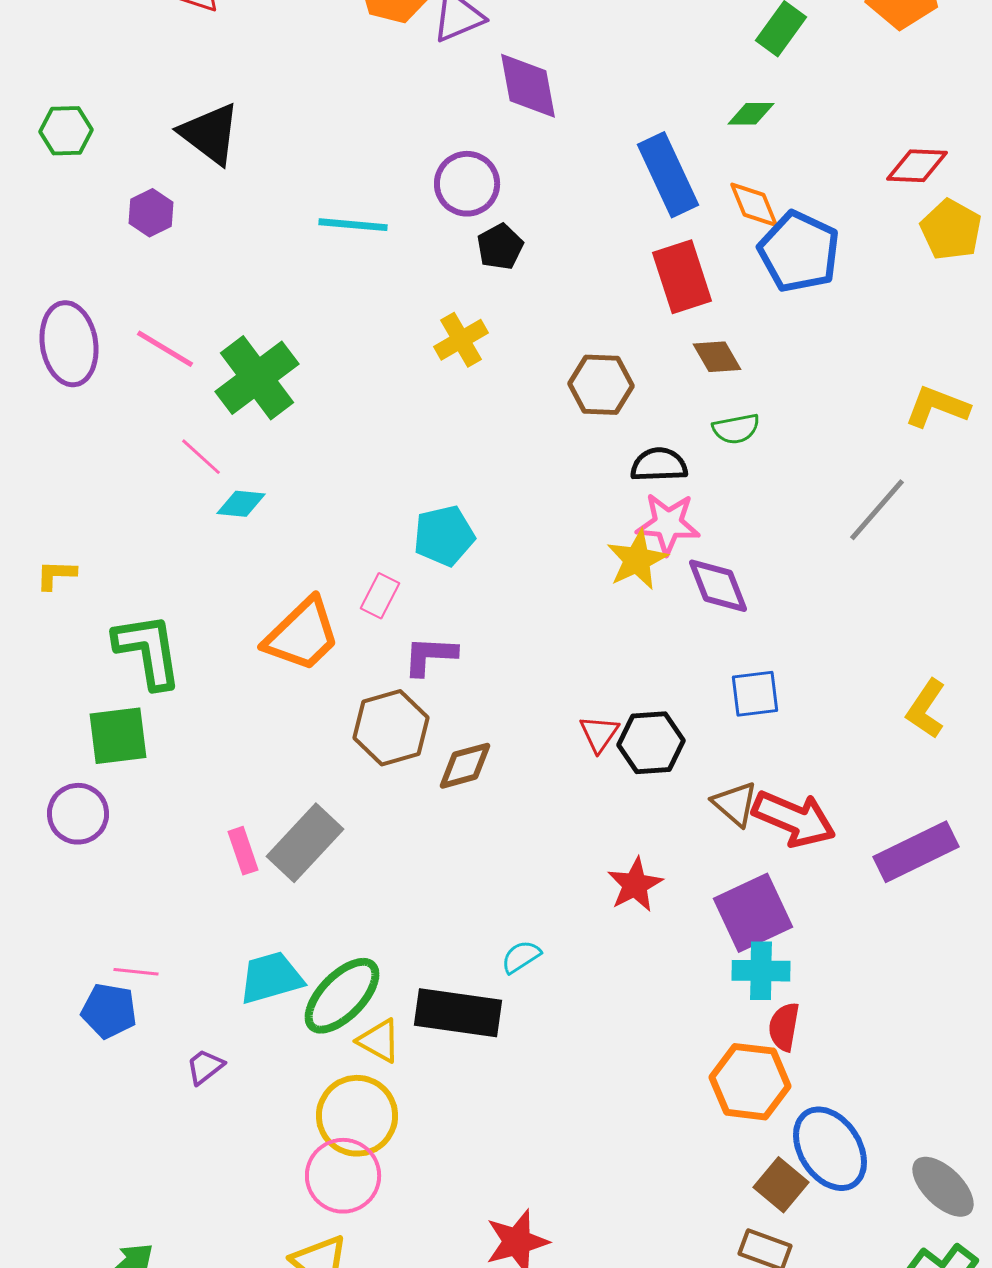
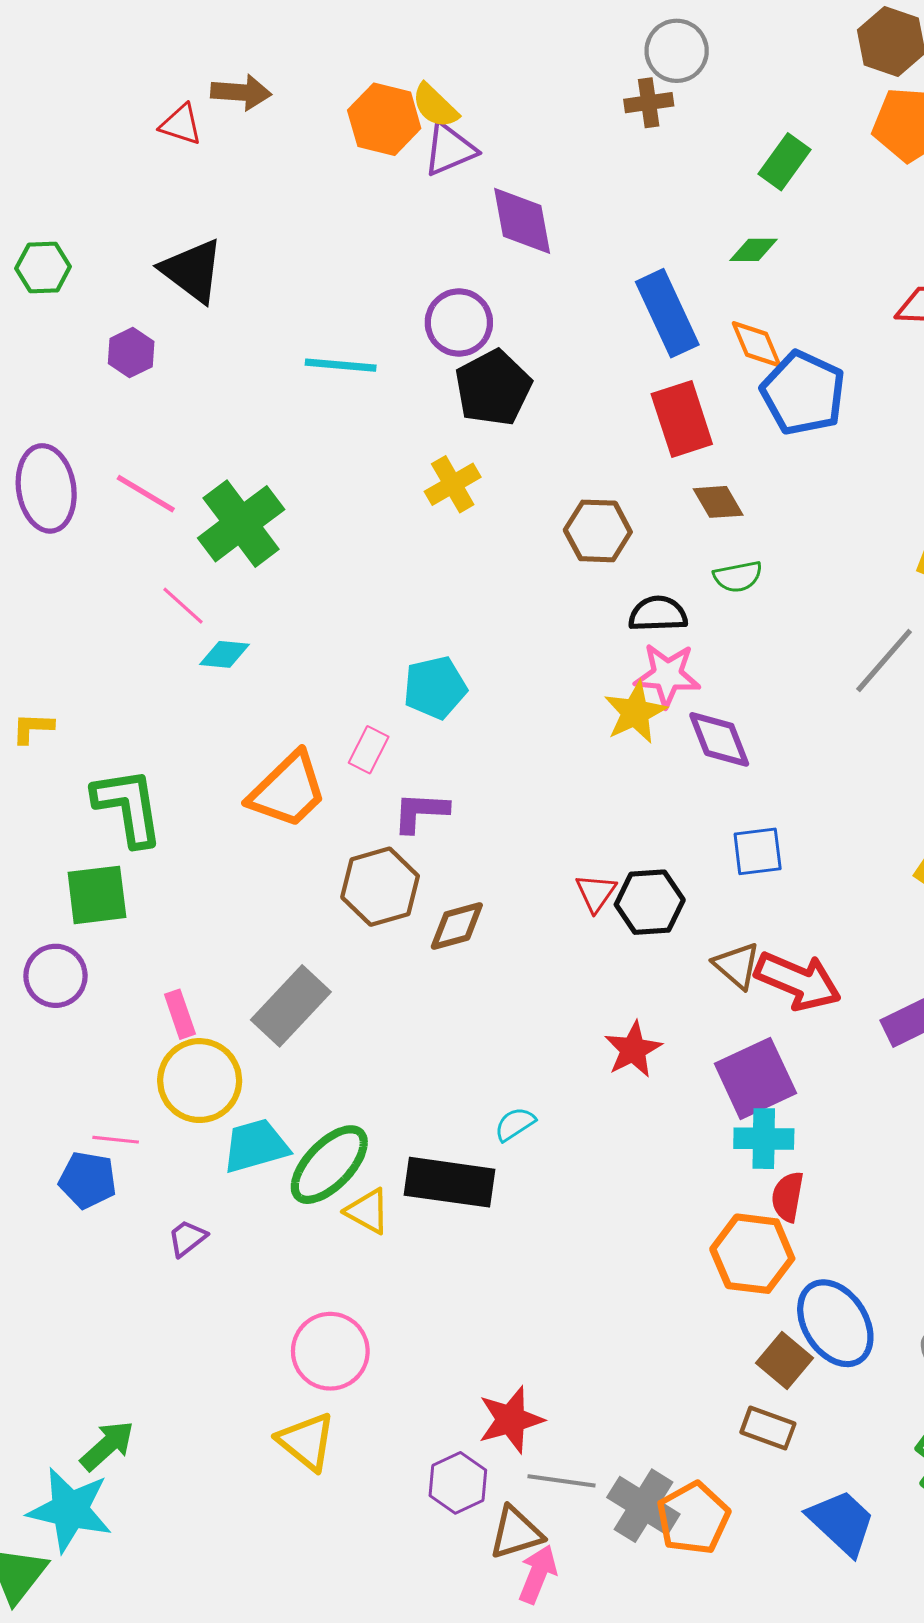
black pentagon: (500, 247) -> (493, 388), size x1.6
pink rectangle: (243, 851) -> (180, 1014), moved
yellow circle: (357, 1116) -> (200, 1081), moved

